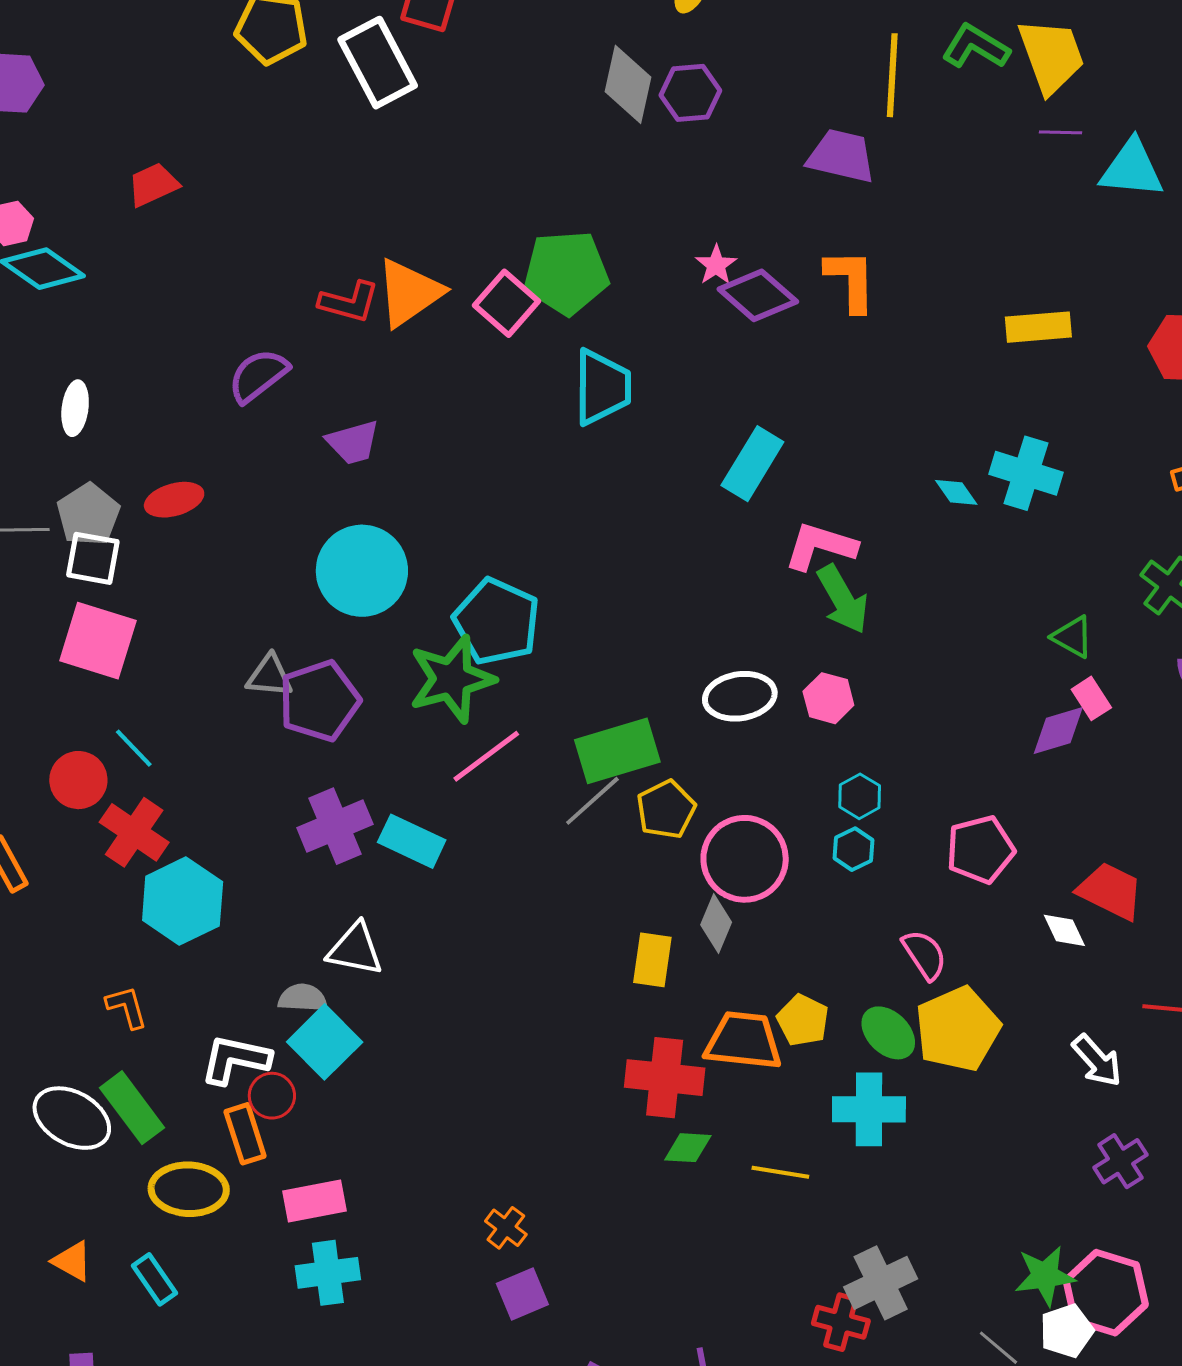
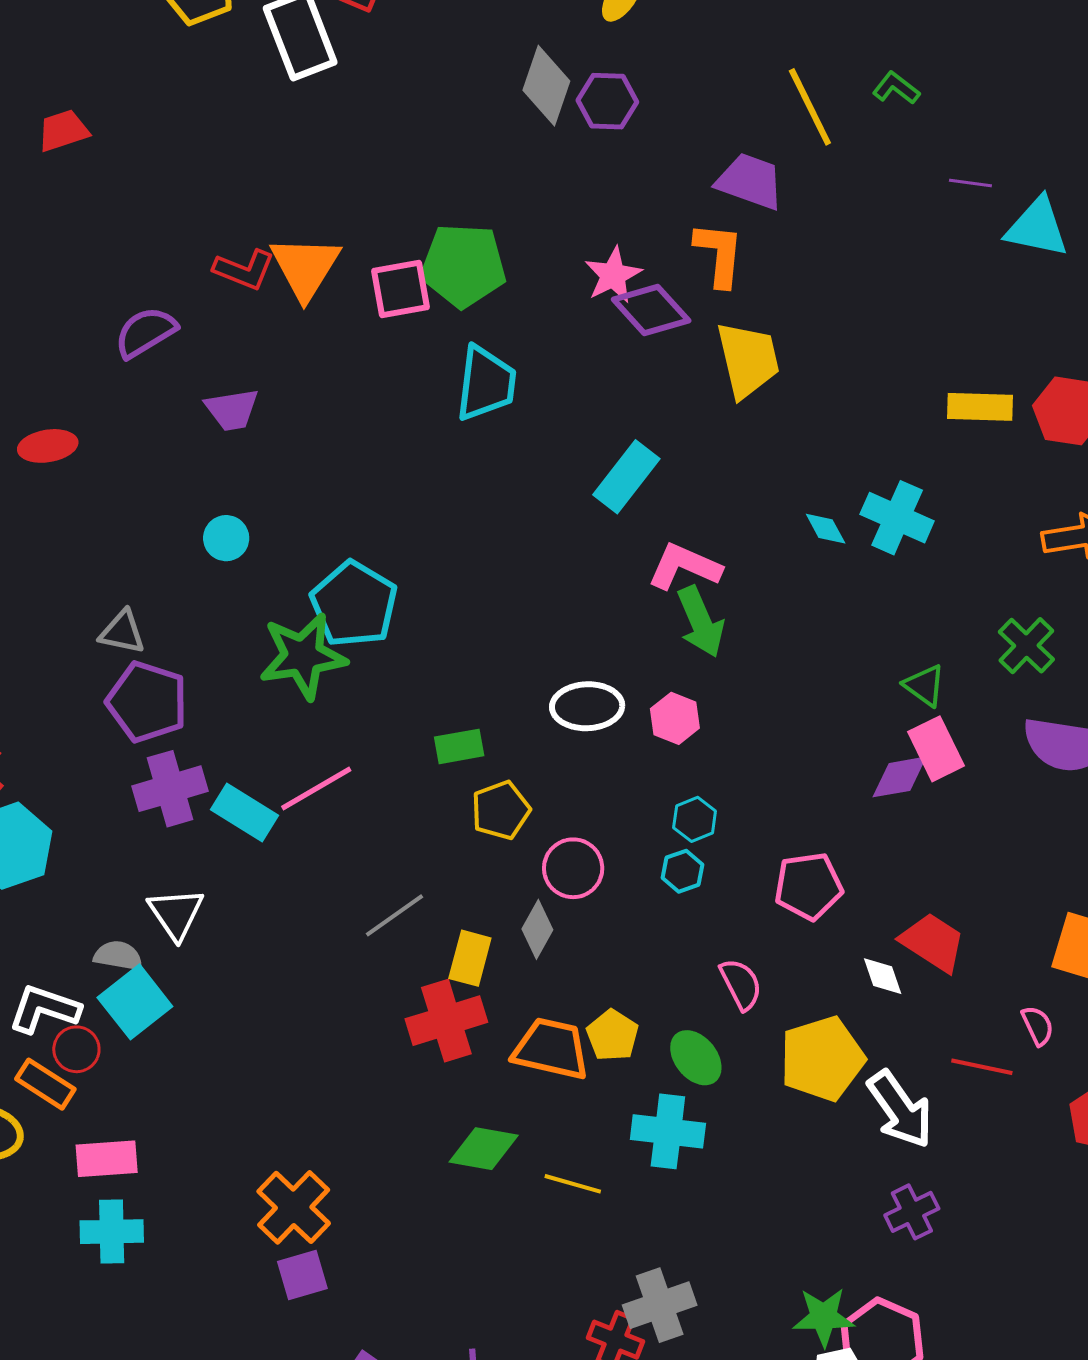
green L-shape: (976, 47) -> (896, 88), size x0.7
yellow trapezoid: (1051, 56) -> (748, 360), moved
yellow line: (892, 75) -> (810, 107), turned -36
pink star: (716, 265) -> (613, 275), size x1.4
orange L-shape: (851, 280) -> (719, 254), moved
orange triangle: (409, 293) -> (305, 267), turned -30
pink square: (506, 303) -> (401, 289), turned 32
yellow rectangle: (1038, 327) -> (980, 407), moved
cyan circle: (362, 571) -> (226, 538), size x0.5
pink rectangle: (1091, 698) -> (936, 749), size x1.5
purple pentagon: (319, 701) -> (147, 702), moved, turned 30
green rectangle: (617, 751) -> (459, 746), size x0.6
pink line: (486, 756) -> (316, 788), moved
gray line: (592, 801) -> (394, 915), moved
pink circle: (745, 859) -> (573, 868), size x0.7
white triangle: (355, 949) -> (176, 914), turned 38
yellow pentagon: (958, 1029) -> (822, 1059), moved
white arrow: (1097, 1061) -> (900, 1109), size x1.4
red cross: (665, 1078) -> (446, 1021), moved, turned -30
orange rectangle: (245, 1134) -> (45, 1084), turned -46
green diamond: (688, 1148) -> (484, 1149), size x1.4
orange cross: (506, 1228) -> (294, 1207), size x1.8

